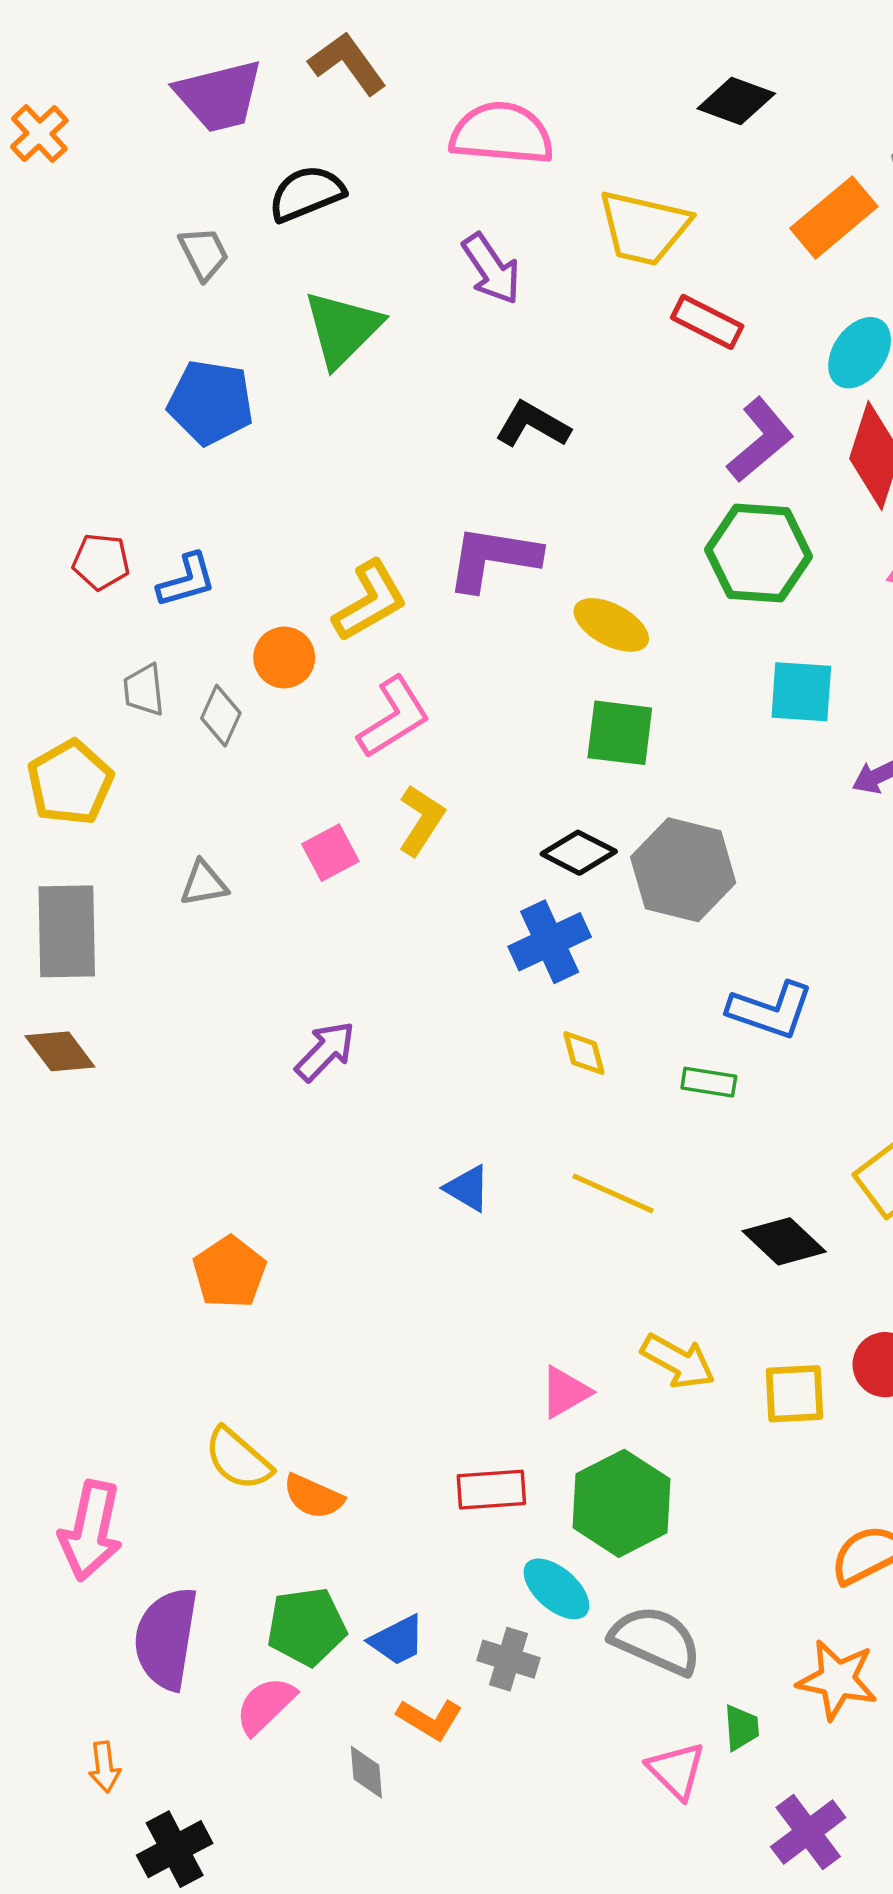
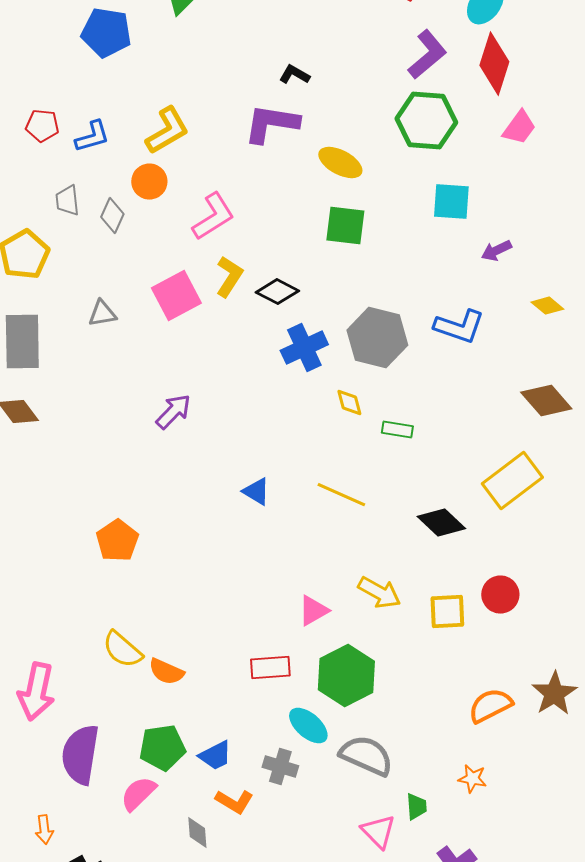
black L-shape: (532, 425) -> (294, 75), moved, size x0.7
yellow L-shape: (370, 601) -> (167, 131), moved
pink square: (330, 853) -> (176, 296), size x1.5
black diamond: (579, 853) -> (277, 292), moved
gray hexagon: (683, 870) -> (377, 338), moved
blue L-shape: (770, 1010) -> (459, 327), moved
yellow diamond: (584, 1053) -> (349, 403), moved
orange star: (837, 1680) -> (472, 779), size x0.6

